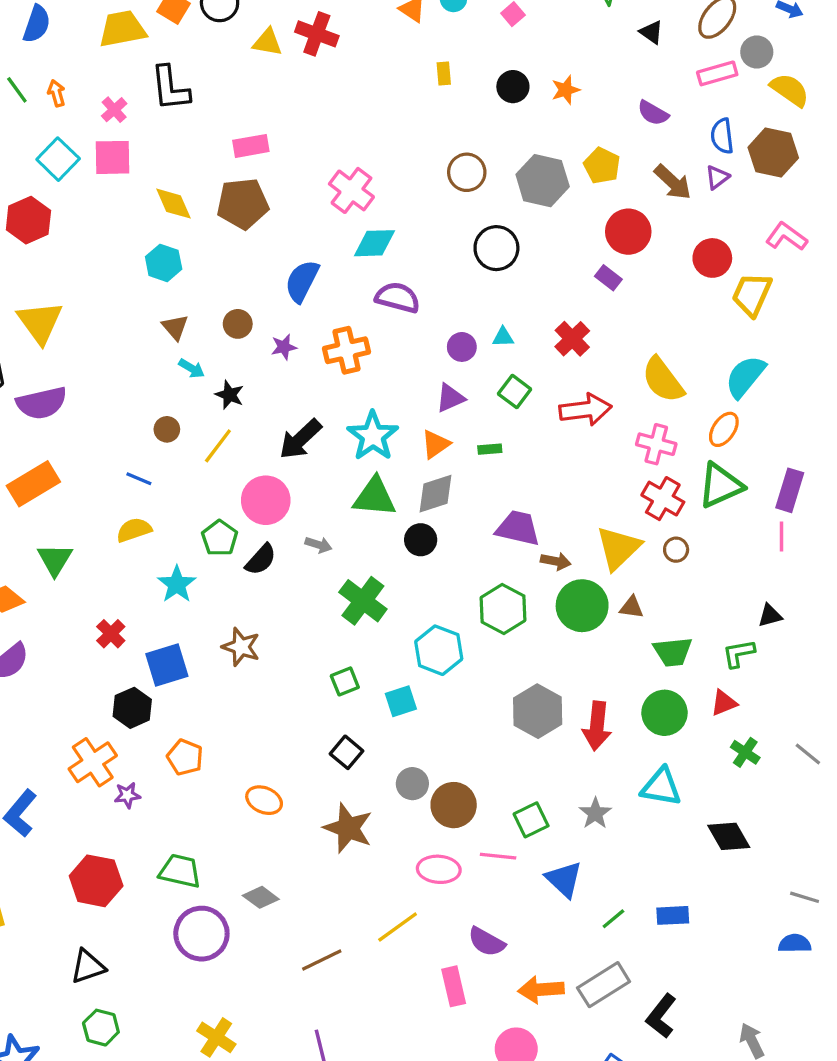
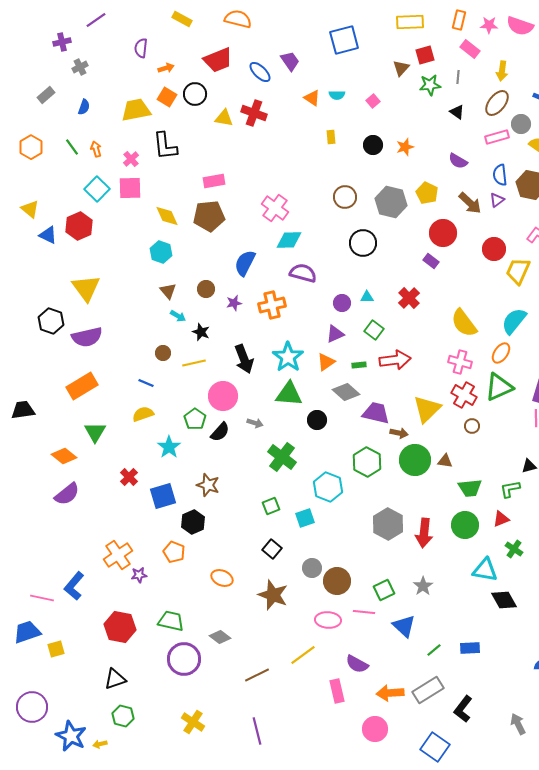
blue semicircle: (37, 24) -> (84, 107), size x0.7
red arrow: (585, 410) -> (395, 360), moved
black arrow: (300, 439) -> (244, 359), turned -68
yellow line: (218, 446) -> (194, 363), turned 40
gray diamond: (435, 494) -> (346, 392), moved, turned 60
yellow triangle: (618, 548) -> (427, 409), moved
black hexagon: (132, 708) -> (193, 522), moved
cyan triangle: (661, 787) -> (485, 570), moved

